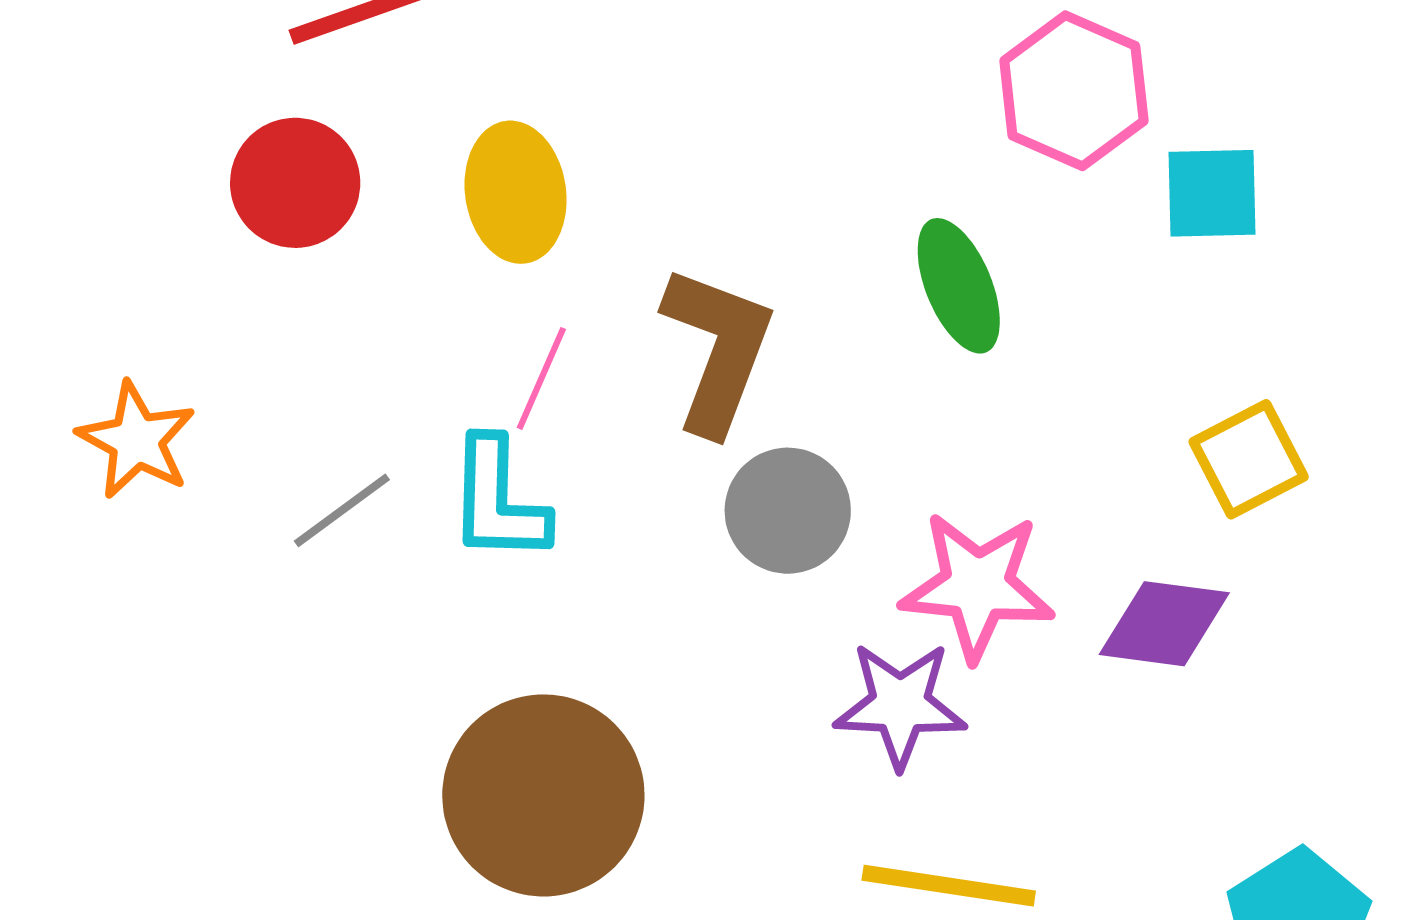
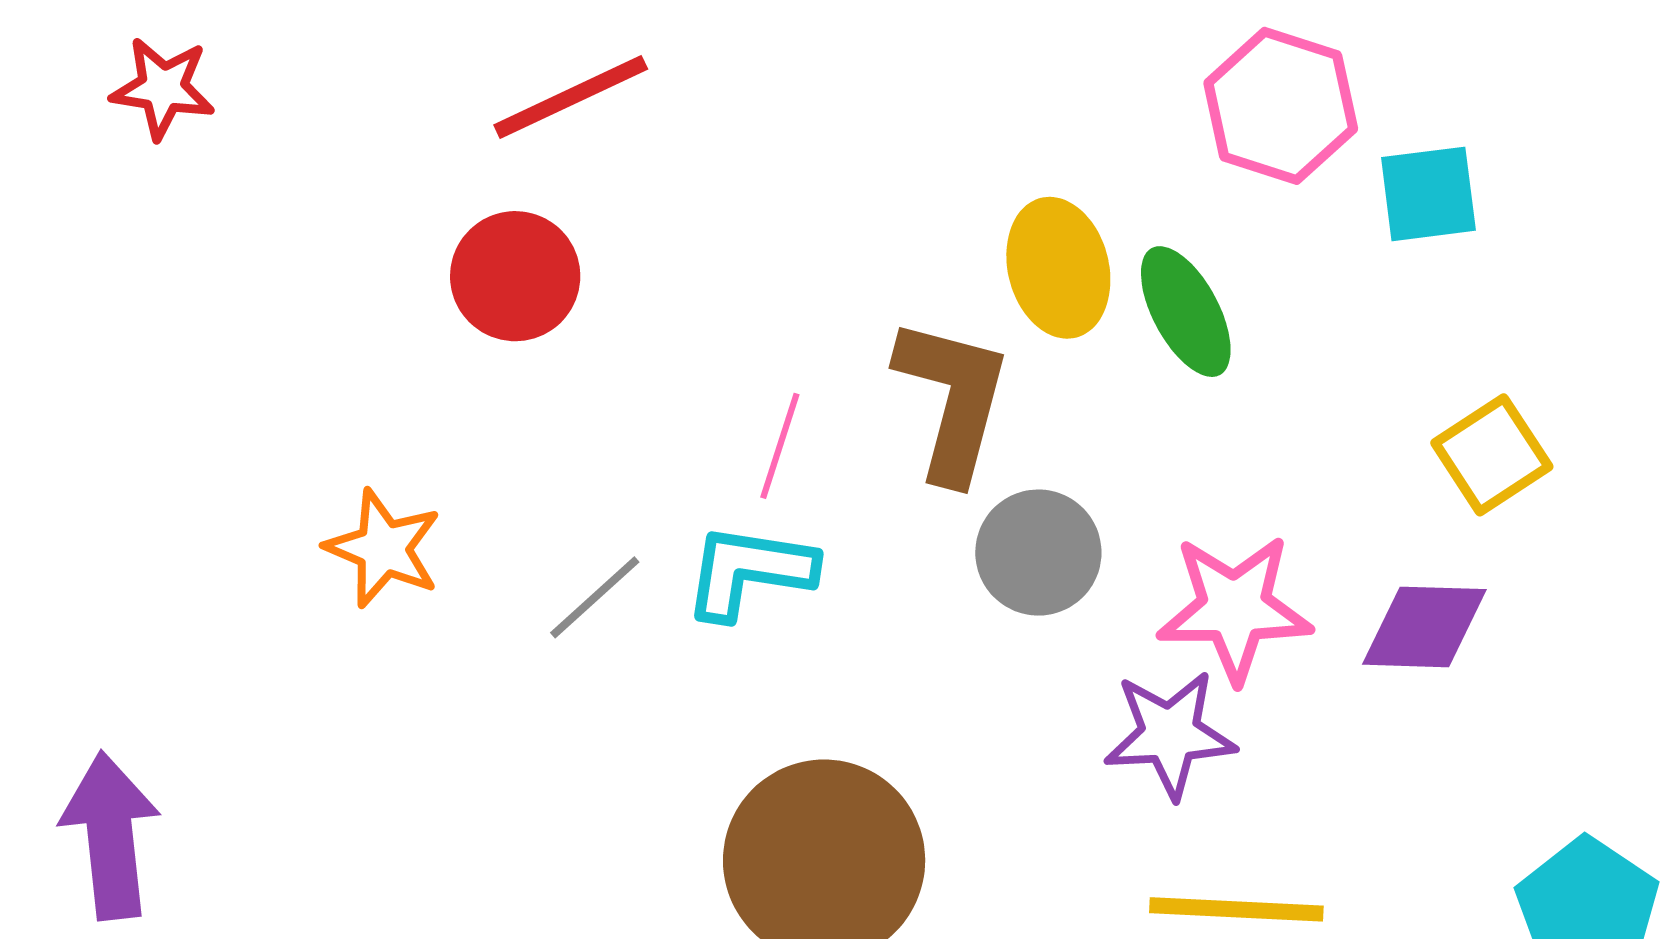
yellow ellipse: (516, 192) -> (1058, 268), moved
cyan L-shape: (498, 500) -> (749, 571), turned 103

